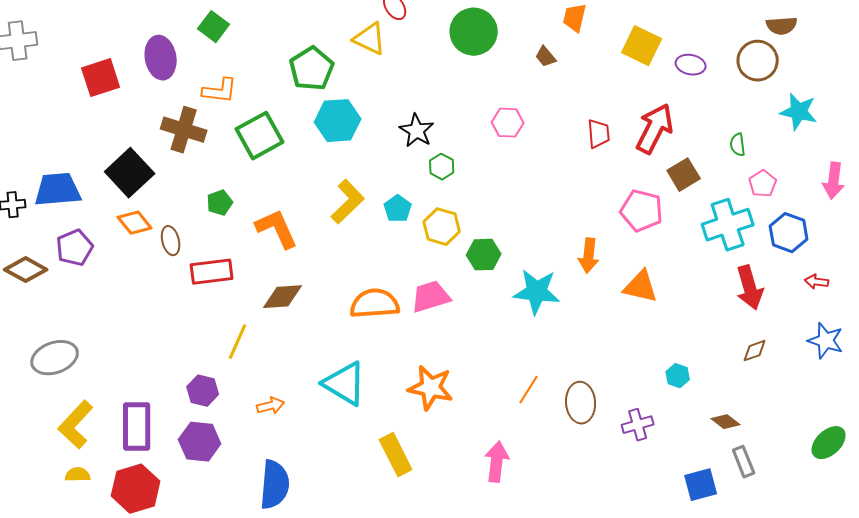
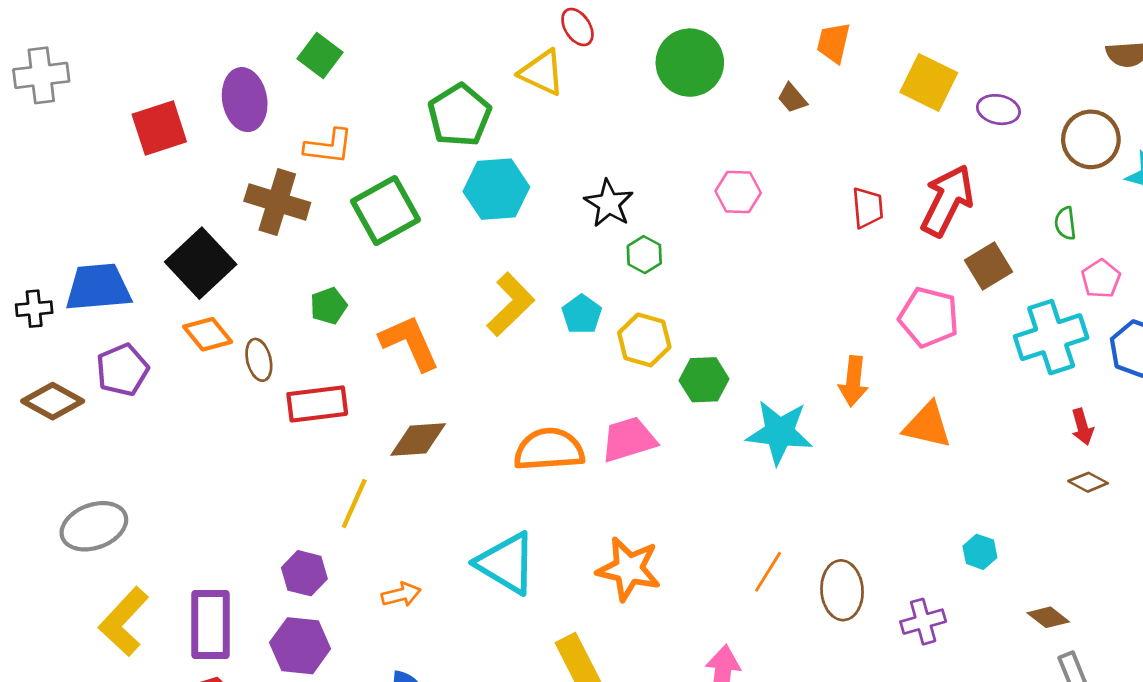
brown circle: (758, 61) -> (1091, 139), moved
red arrow: (750, 288) -> (1082, 427), size x0.6
brown diamond: (755, 351) -> (1088, 482), moved, turned 48

